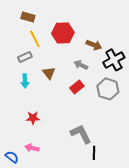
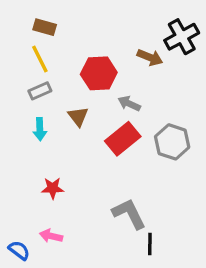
red hexagon: (63, 33) -> (99, 73), moved
yellow line: (35, 39) -> (40, 59), moved
brown arrow: (94, 45) -> (150, 57), moved
black cross: (114, 60) -> (182, 37), moved
red rectangle: (77, 87) -> (123, 139), size x1.5

